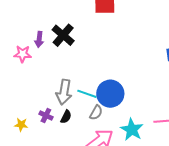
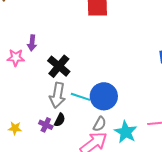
black cross: (63, 35) -> (59, 66), moved
gray semicircle: (96, 113) -> (100, 124), moved
purple cross: (46, 115) -> (46, 125), moved

